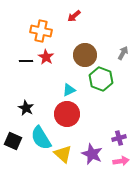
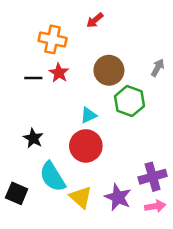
purple cross: (119, 138) -> (153, 177), size x1.5
black square: (13, 141) -> (17, 193), moved

